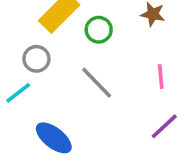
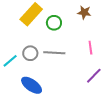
gray circle: (36, 59) -> (30, 53), moved
gray line: (97, 83) -> (54, 53), turned -40

